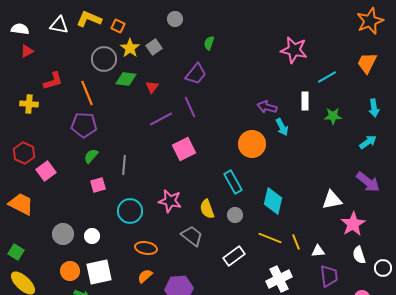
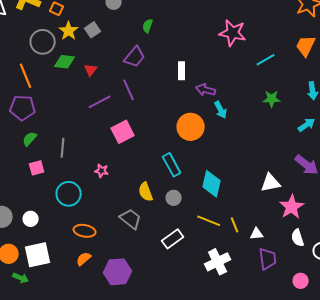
white rectangle: (305, 101) -> (182, 71), moved
pink star: (170, 201) -> (102, 171), moved, size x0.6

